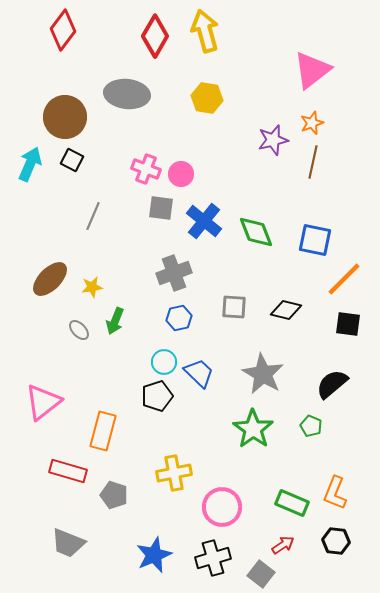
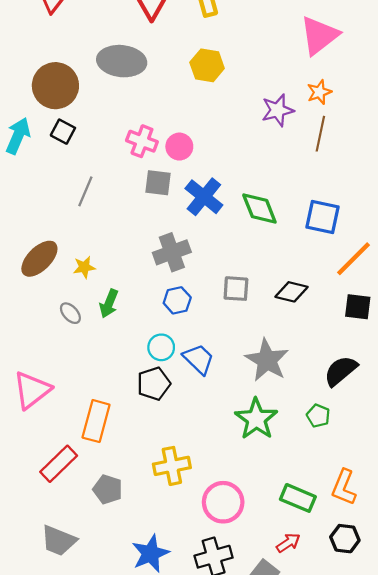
red rectangle: (68, 471) -> (59, 464), turned -60

